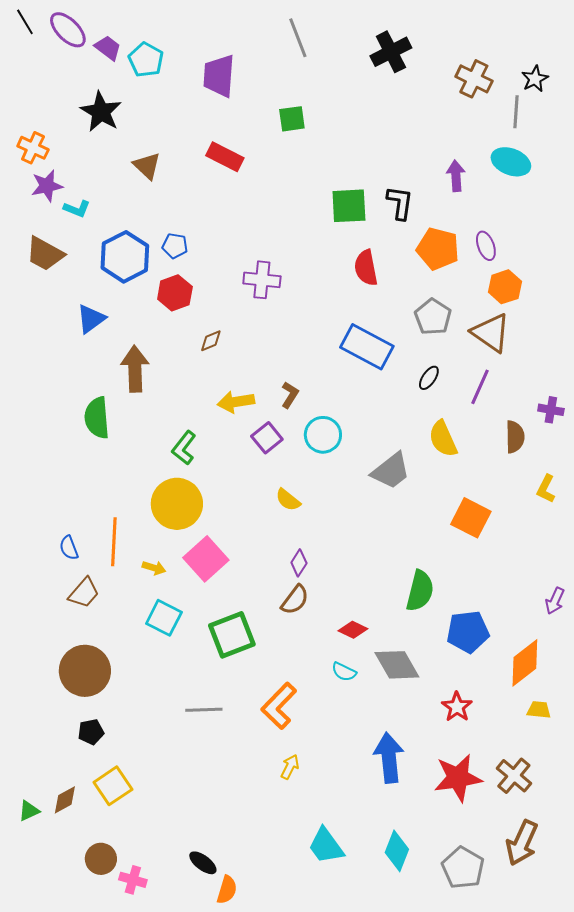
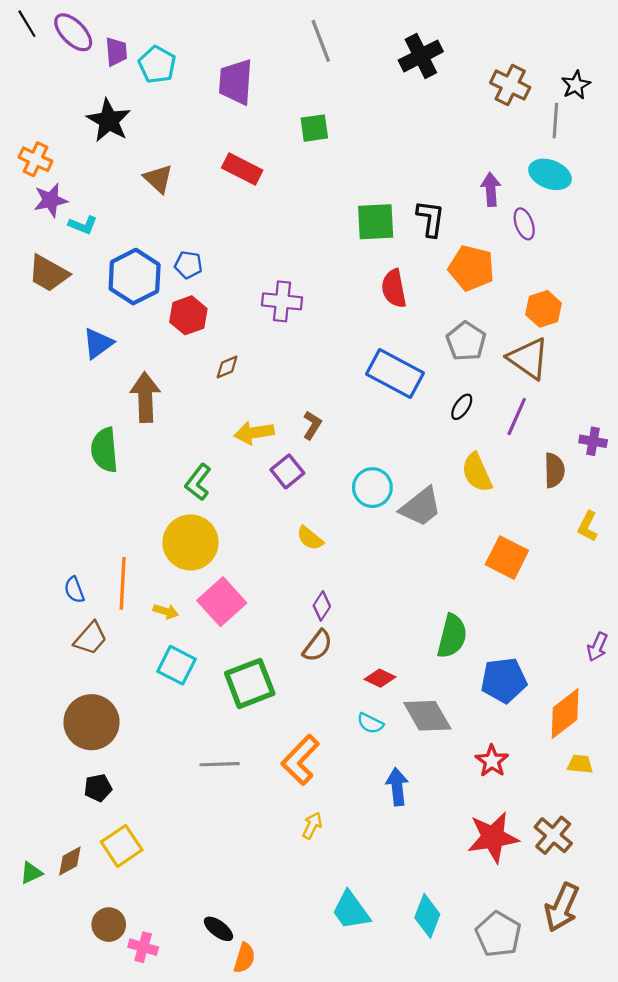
purple trapezoid: (108, 48) -> (116, 52), turned 48
purple ellipse: (486, 246) -> (524, 224), moved
cyan circle: (323, 435) -> (372, 488), moved
blue arrow: (389, 758) -> (397, 787), moved, size x0.7

